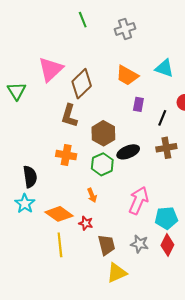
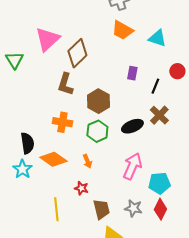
orange trapezoid: (127, 75) -> (122, 30), moved
brown cross: (166, 148) -> (159, 115), turned -36
black ellipse: (128, 152) -> (132, 126), moved
orange diamond: (59, 214) -> (53, 159), moved

